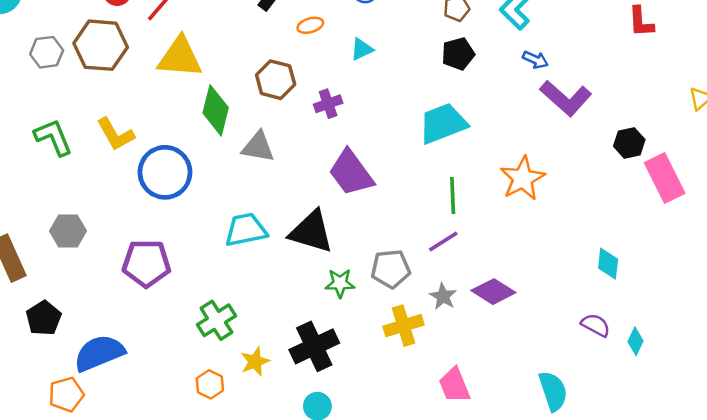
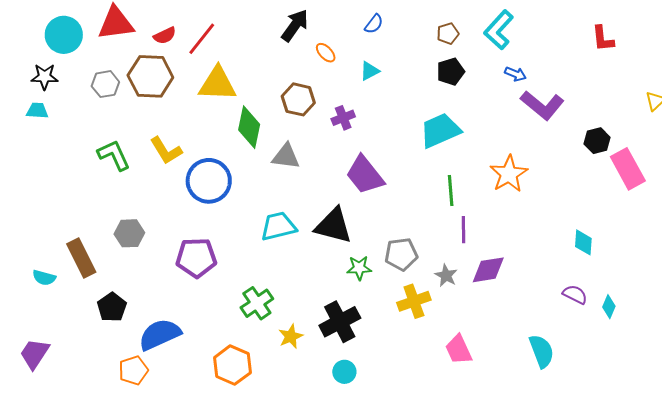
orange ellipse: (310, 25) -> (326, 53), turned 65
purple line: (443, 242) -> (463, 230), moved, turned -56
purple diamond: (493, 292) -> (488, 270), turned -39
orange hexagon: (210, 384) -> (232, 365), moved, size x1.6

